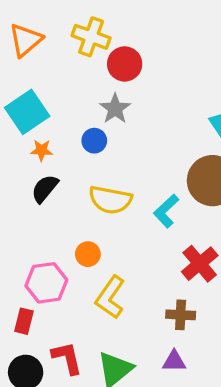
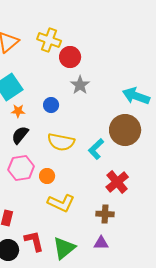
gray star: (115, 109) -> (80, 85), moved
pink hexagon: (46, 283) -> (21, 168), moved
yellow L-shape: (110, 297) -> (61, 203), turned -100

